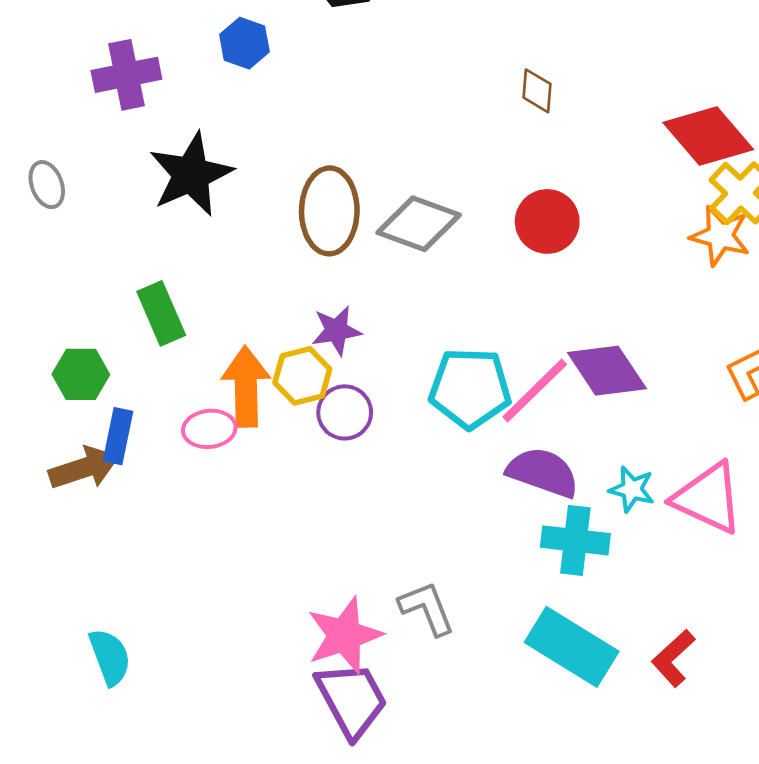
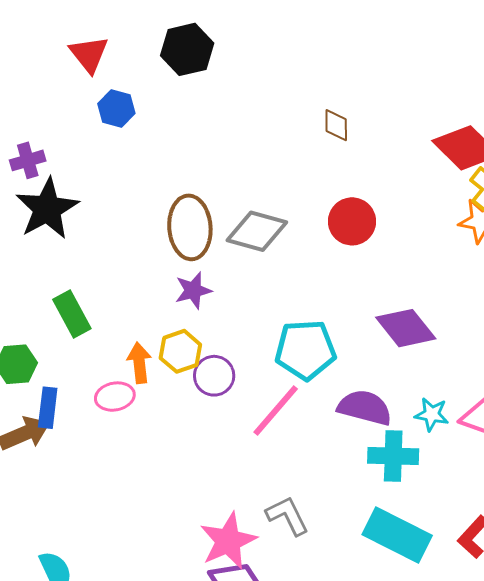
purple cross: (126, 75) -> (28, 160), moved, size x0.7
black star: (191, 174) -> (47, 209), moved
purple star: (337, 331) -> (193, 290), moved
orange arrow: (246, 387) -> (139, 363), size x0.7
pink line: (535, 391) -> (276, 410), moved

